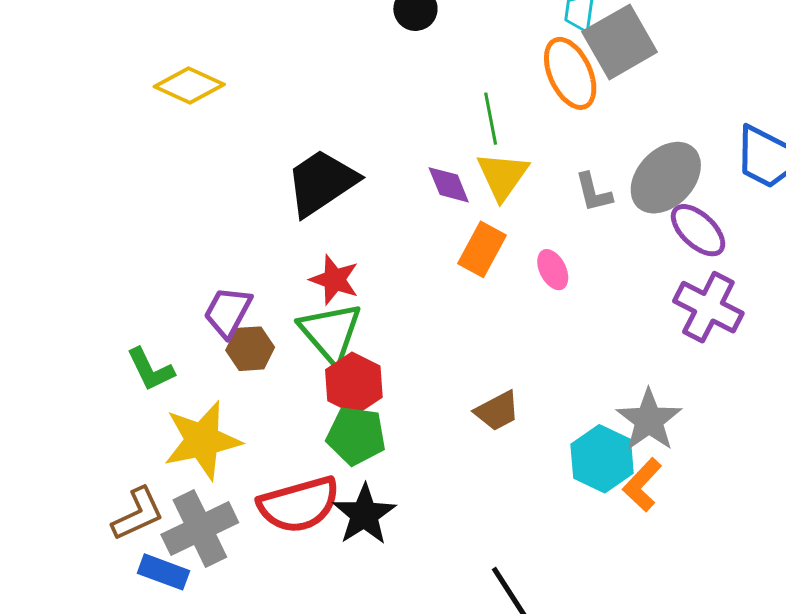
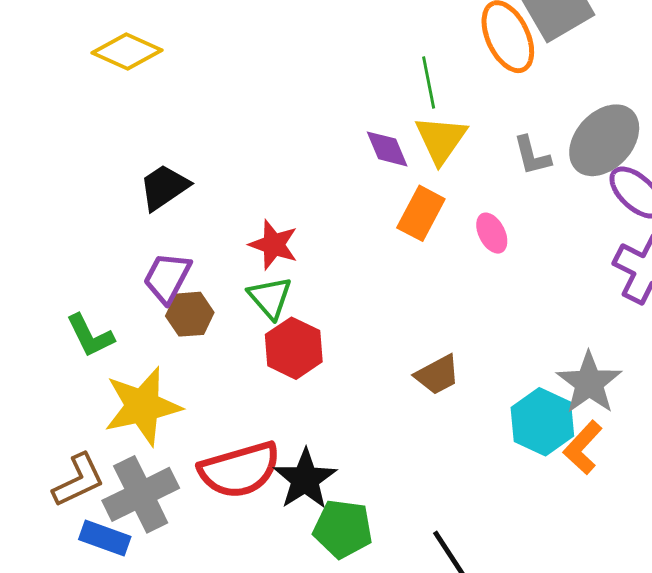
black trapezoid: (321, 182) -> (164, 187), moved, size x0.7
green triangle: (331, 333) -> (270, 297), size x0.7
green pentagon: (356, 436) -> (343, 529), moved

